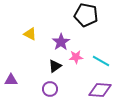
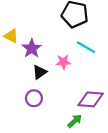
purple star: (61, 42) -> (32, 48), moved
cyan line: (101, 61) -> (86, 47), moved

